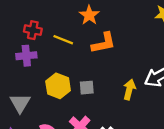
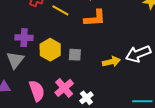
purple cross: (26, 56) -> (24, 38), moved
yellow arrow: (129, 90) -> (111, 62), turned 54

